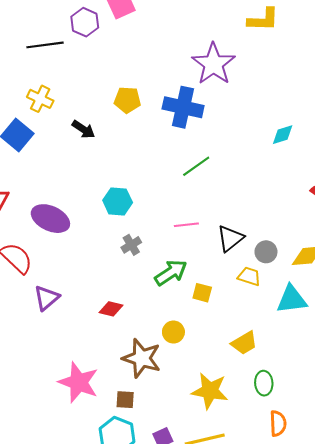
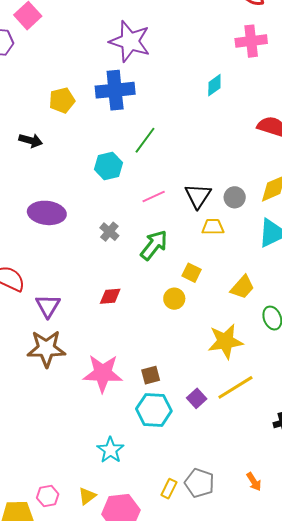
cyan hexagon: (118, 201) -> (108, 166), moved
purple ellipse: (50, 219) -> (47, 213), moved
yellow trapezoid: (249, 276) -> (213, 227), moved
yellow square: (202, 293) -> (192, 273), moved, turned 30
brown star: (142, 358) -> (46, 349), moved

